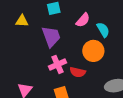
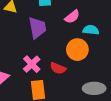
cyan semicircle: (103, 30) -> (91, 30), turned -63
pink cross: (58, 64) -> (32, 64), moved, turned -30

